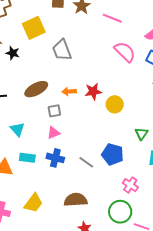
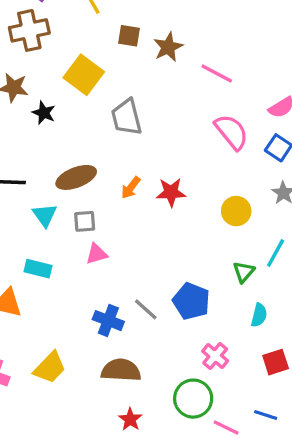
yellow square: (34, 28) -> (84, 75), turned -35
orange arrow: (69, 91) -> (131, 188), turned -56
yellow circle: (115, 104) -> (236, 211), moved
gray square: (54, 111) -> (85, 221), moved
cyan triangle: (18, 129) -> (45, 215), moved
cyan rectangle: (27, 158) -> (38, 269), moved
blue cross: (55, 158) -> (108, 321), moved

